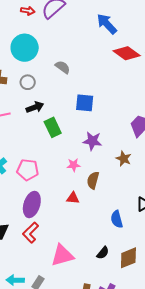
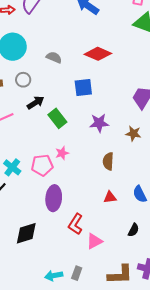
red diamond: (127, 53) -> (98, 54), moved
pink star: (74, 165) -> (62, 153), moved
red triangle: (73, 198) -> (110, 197), moved
red L-shape: (31, 233) -> (76, 224), moved
pink triangle: (62, 255) -> (94, 241), size x0.7

